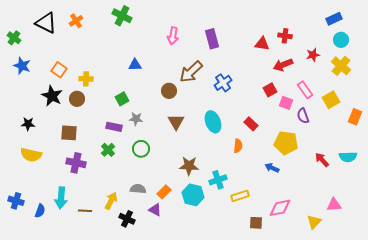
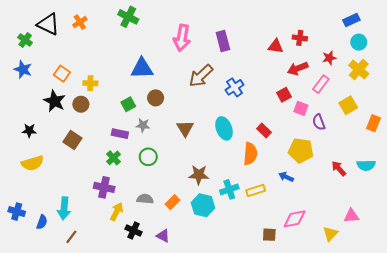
pink arrow: (173, 36) -> (182, 38), size x1.4
green cross: (14, 38) -> (25, 40), moved
blue triangle: (135, 65) -> (142, 68), size x1.6
pink rectangle: (305, 90) -> (321, 84), moved, turned 72
brown circle: (169, 91) -> (156, 98), moved
brown square: (69, 133) -> (72, 140), turned 30
orange semicircle: (238, 146) -> (250, 154), size x1.5
yellow semicircle: (31, 155) -> (32, 163), turned -30
purple cross: (76, 163) -> (104, 187), moved
yellow rectangle: (240, 196) -> (256, 191), moved
purple triangle: (155, 210) -> (163, 236), moved
brown line: (85, 211) -> (71, 237), moved, turned -56

